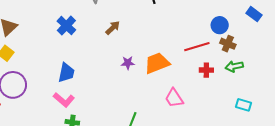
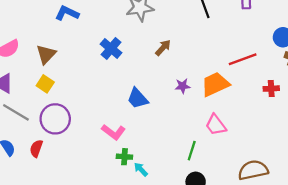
red line: (197, 47) -> (243, 59), moved
blue trapezoid: (66, 73) -> (138, 98), moved, turned 130
pink trapezoid: (174, 98) -> (216, 125), moved

